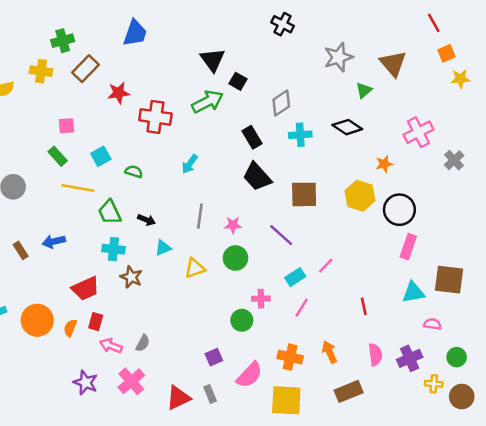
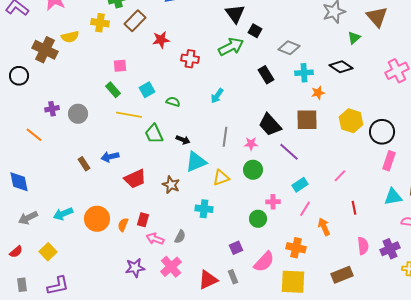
gray diamond: (281, 103) -> (289, 48), turned 55
red cross: (155, 117) -> (190, 59), size x0.7
orange star: (384, 164) -> (318, 93), moved
black trapezoid: (257, 177) -> (270, 125), moved
cyan triangle: (163, 248) -> (196, 162), size x1.6
cyan cross: (113, 249) -> (204, 209), moved
pink line: (326, 266) -> (340, 176), moved
red trapezoid: (86, 288) -> (135, 179), moved
orange arrow: (330, 352) -> (324, 227), moved
purple star: (86, 383) -> (135, 268), turned -30

